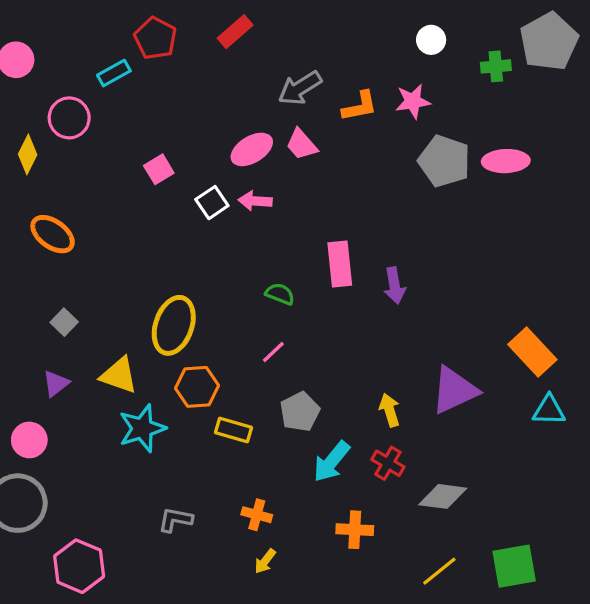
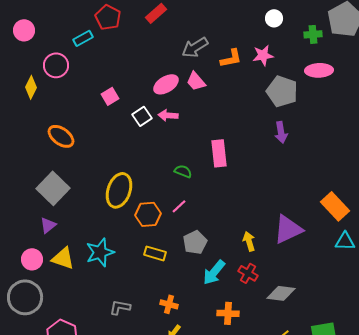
pink ellipse: (506, 161) -> (319, 70), moved
orange ellipse: (53, 234) -> (61, 136), moved
purple arrow: (395, 286) -> (281, 132), moved
gray square: (64, 322) -> (53, 188), size x2.0
yellow triangle: (119, 375) -> (63, 258), moved
orange hexagon: (197, 387) -> (148, 214), moved

